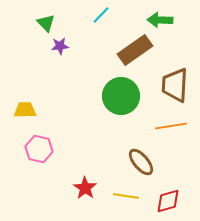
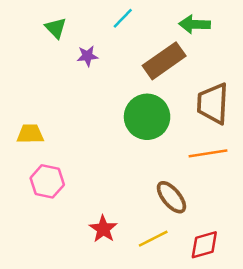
purple star: (60, 46) -> (87, 56), moved
yellow line: (126, 196) -> (153, 239), turned -35

